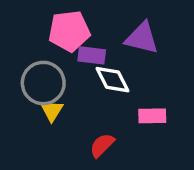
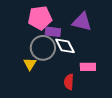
gray circle: (43, 83) -> (43, 48), moved
red semicircle: (102, 145) -> (69, 82), moved, turned -42

